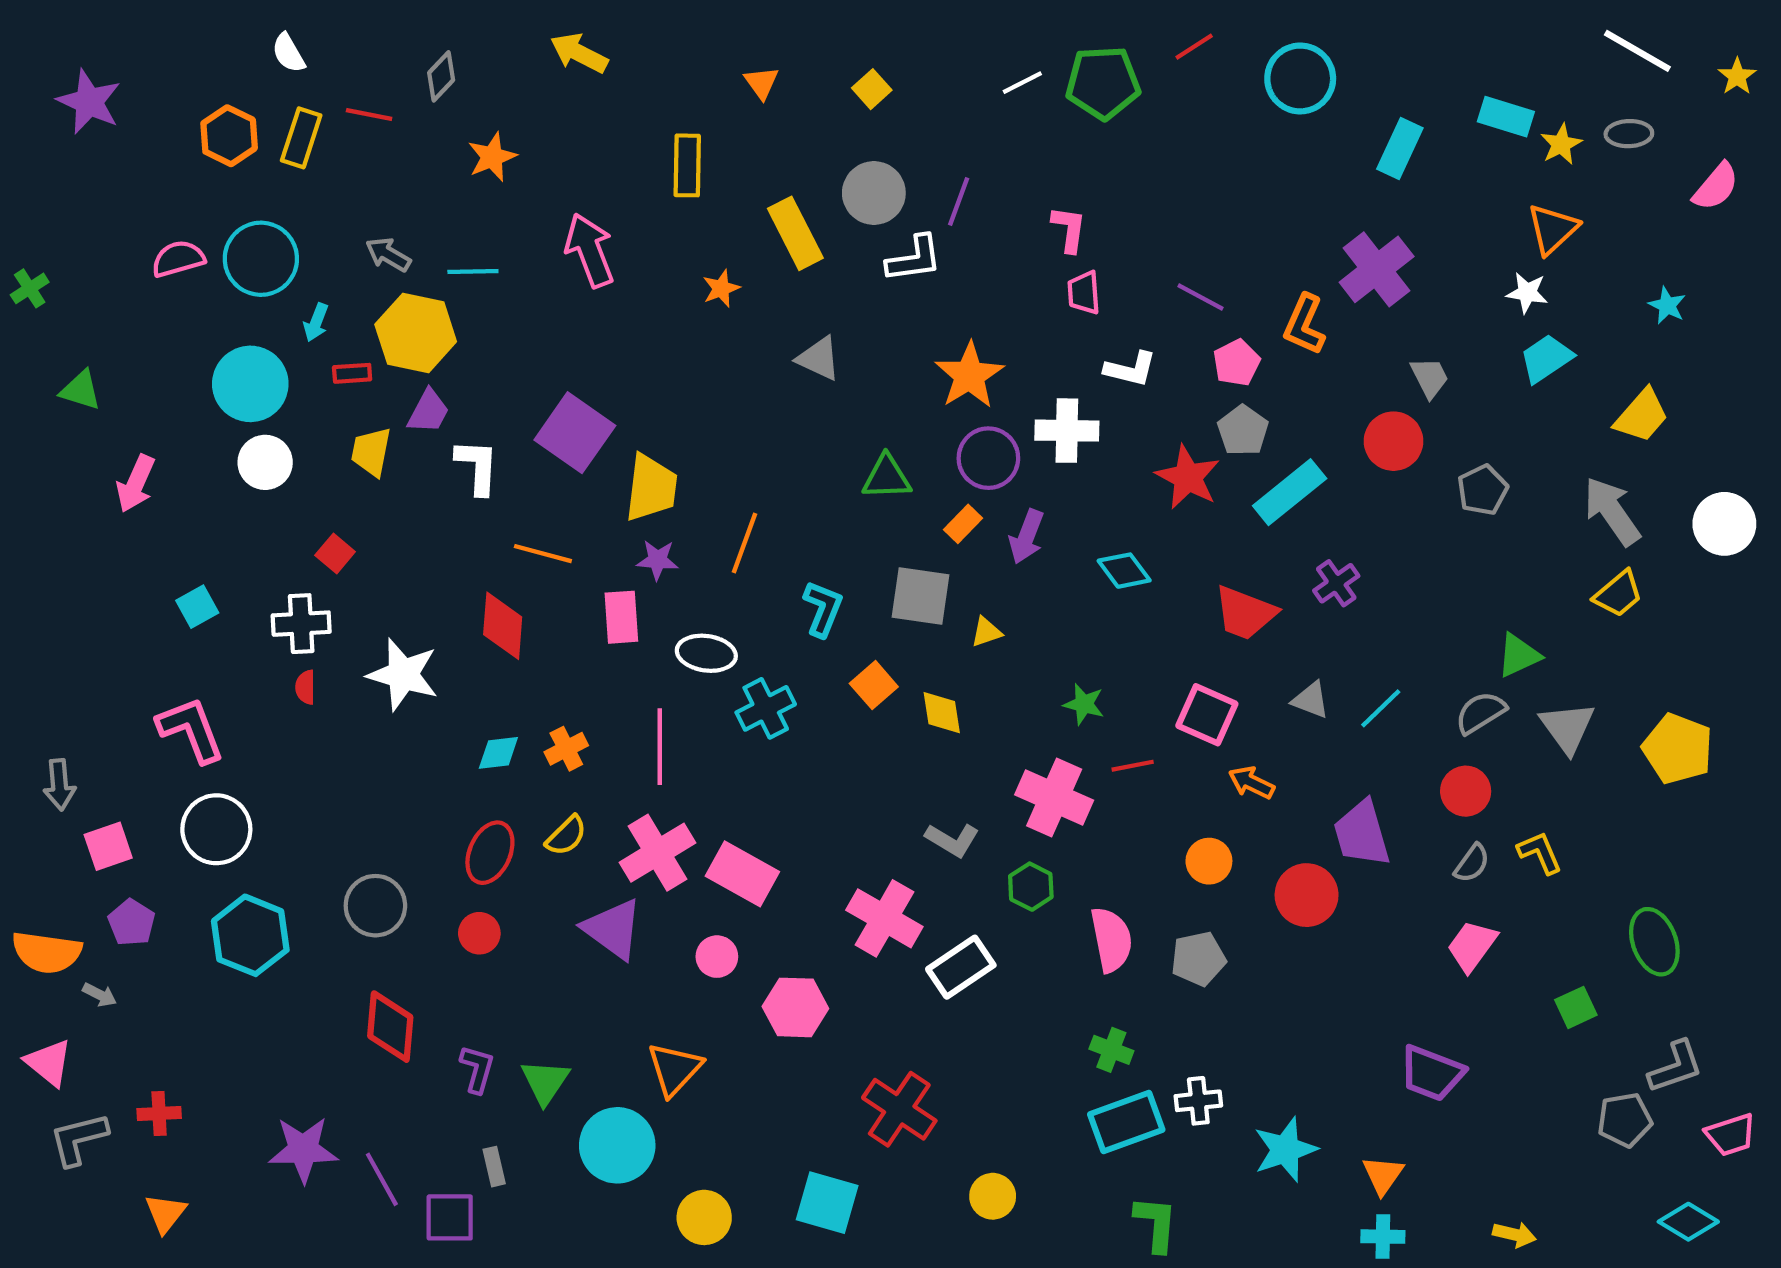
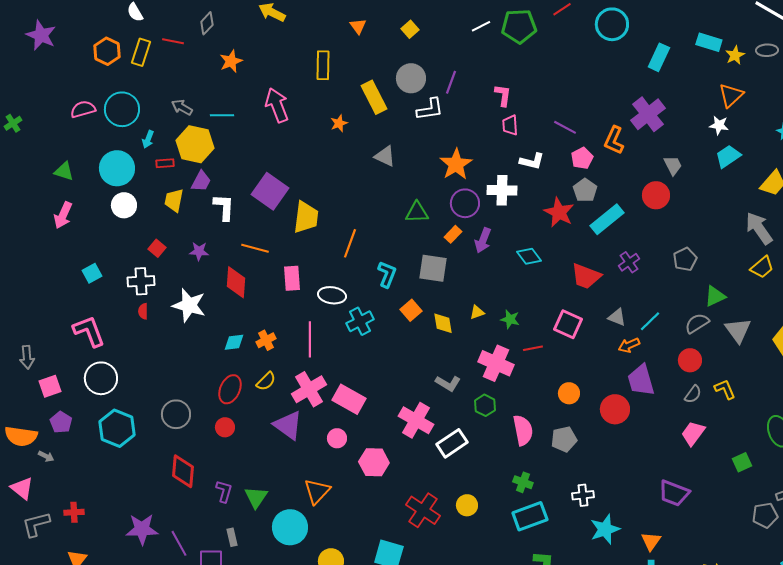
green triangle: (81, 390) -> (64, 171), moved
gray pentagon: (1483, 490) -> (685, 259), moved
purple star: (658, 560) -> (199, 251), moved
yellow triangle: (986, 632) -> (477, 312), moved
orange arrow: (1251, 783) -> (629, 345), moved, turned -50
white cross: (1198, 1101) -> (583, 495), moved
yellow circle: (993, 1196) -> (467, 505), moved

